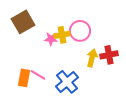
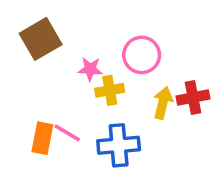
yellow cross: (62, 35) -> (110, 90), moved
blue cross: (67, 82) -> (119, 145), turned 35

